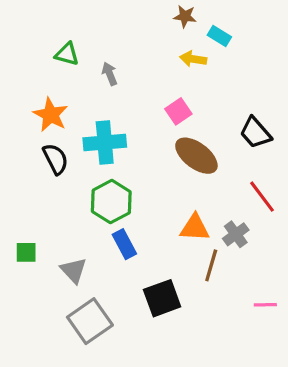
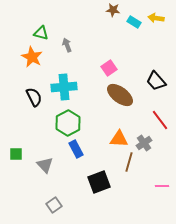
yellow arrow: (193, 59) -> (156, 18), moved
orange star: (51, 115) -> (32, 57), moved
gray square: (90, 321) -> (54, 205), moved, size x0.6

